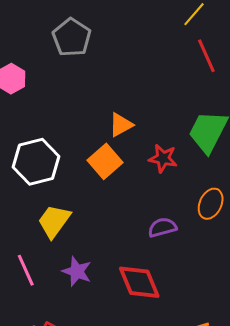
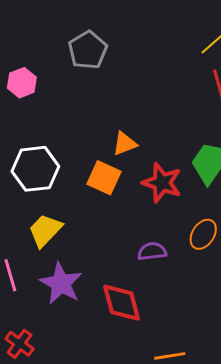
red star: (163, 158) -> (162, 183), size x1.4
orange square: (105, 161) -> (104, 178), turned -32
purple star: (77, 271) -> (61, 283), size x1.4

